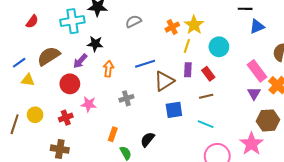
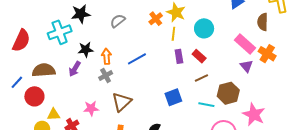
red semicircle: (32, 22) -> (21, 41), size x1.6
brown semicircle: (49, 56) -> (44, 70), turned 40
orange arrow: (108, 69) -> (106, 56), moved
yellow triangle: (28, 80) -> (54, 114), moved
brown triangle: (164, 81) -> (122, 102), moved
red circle: (70, 84) -> (34, 96), moved
gray cross: (126, 98) -> (106, 76), moved
brown hexagon: (268, 120) -> (228, 93), moved

